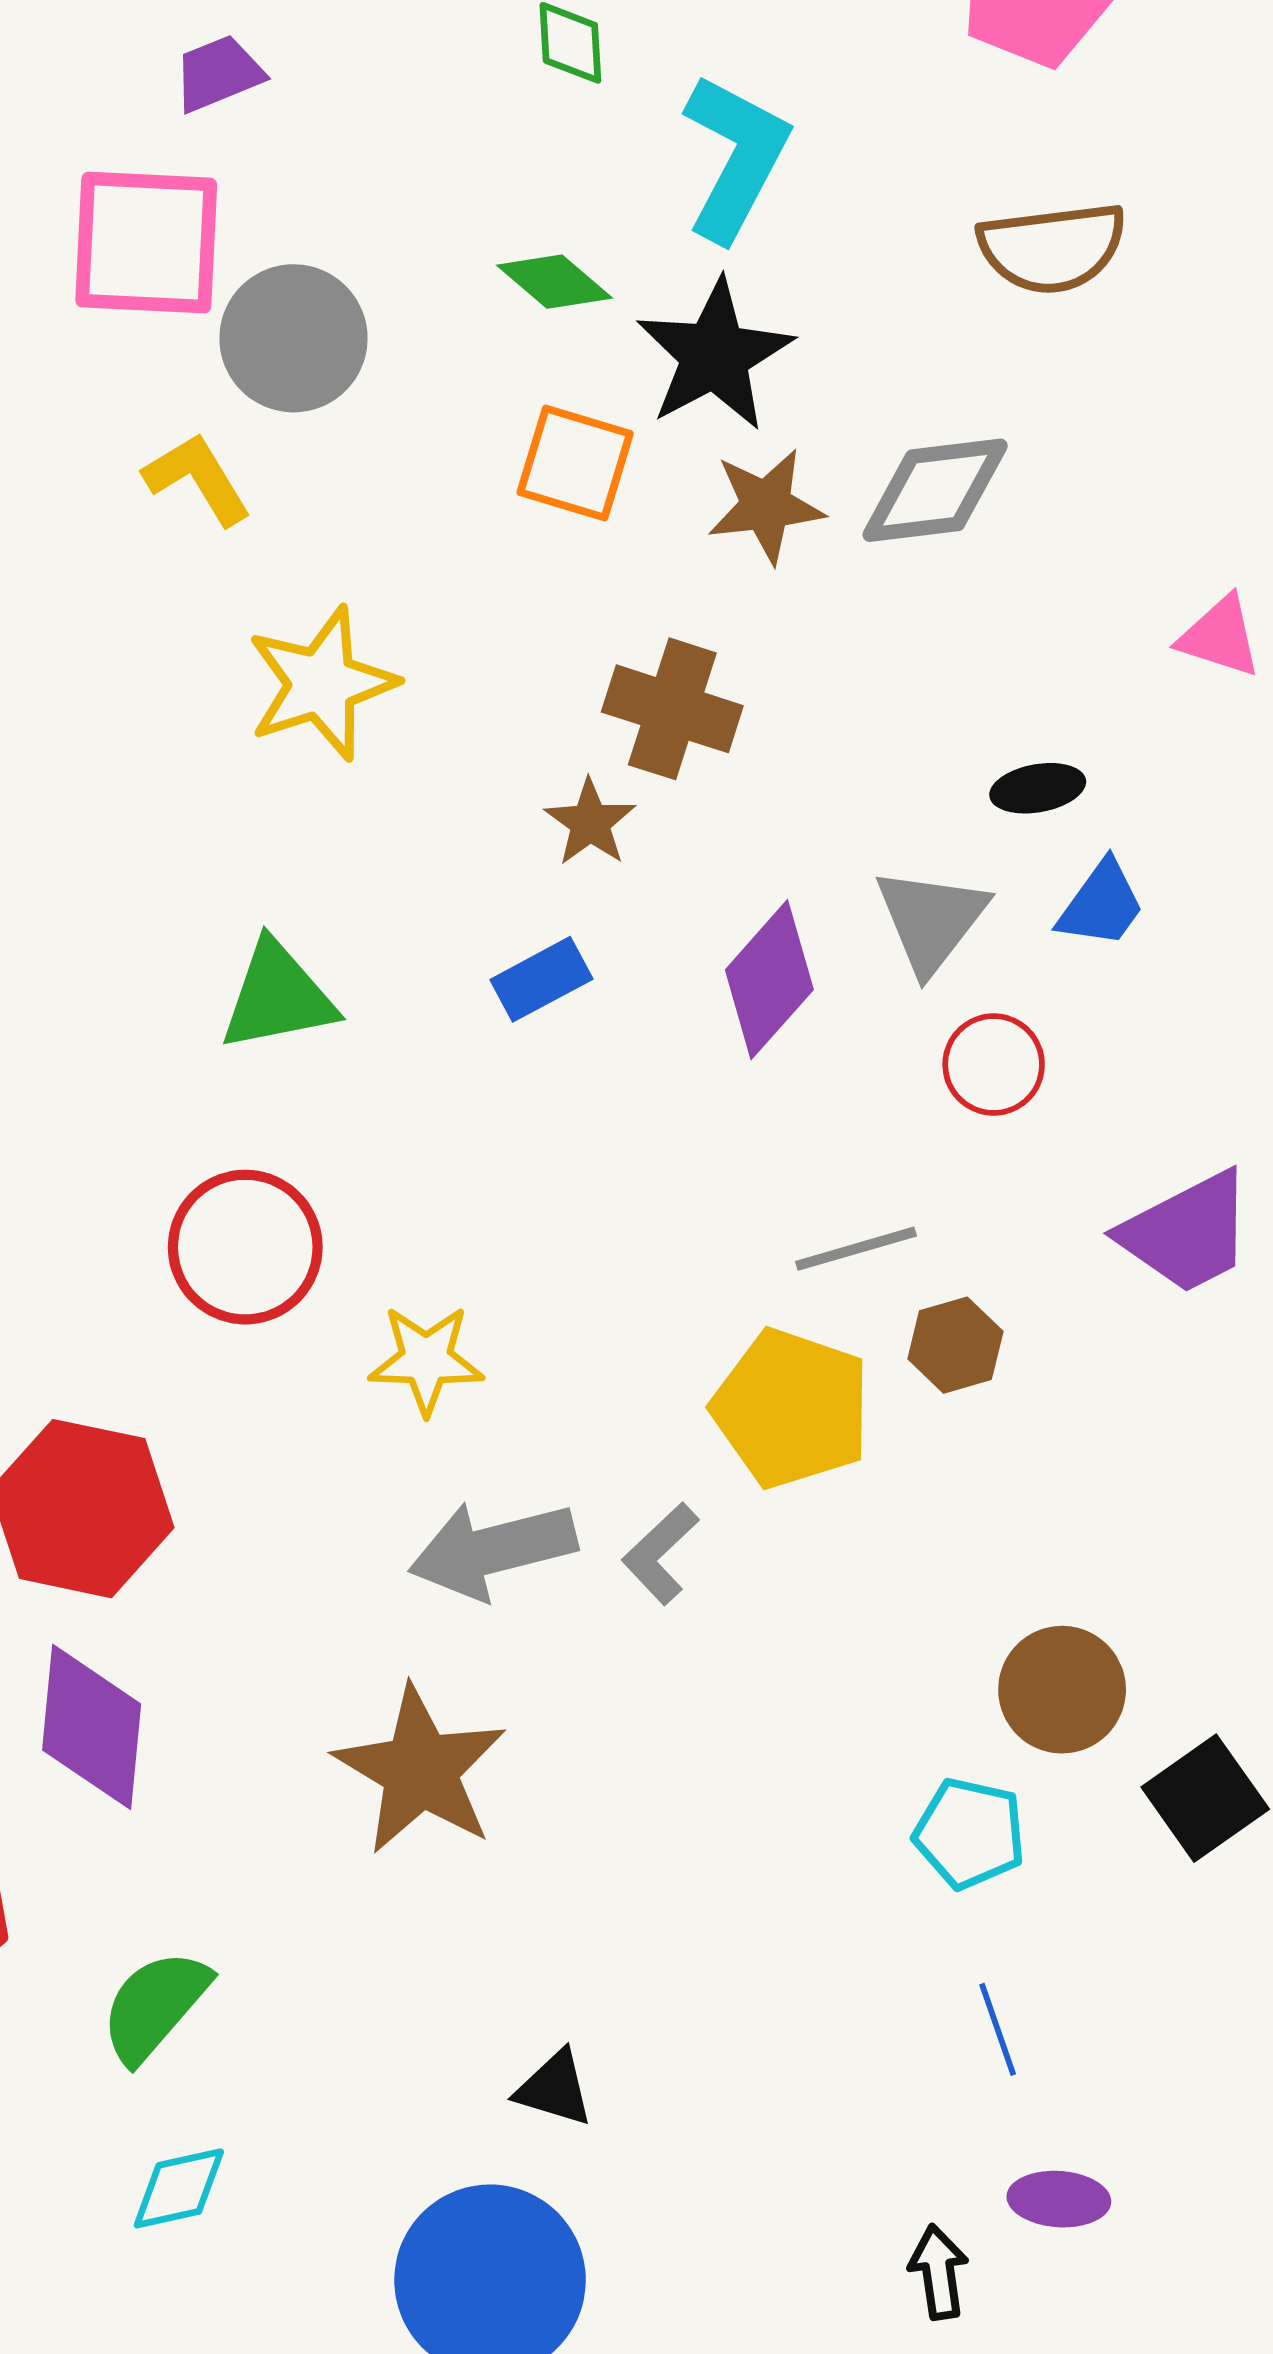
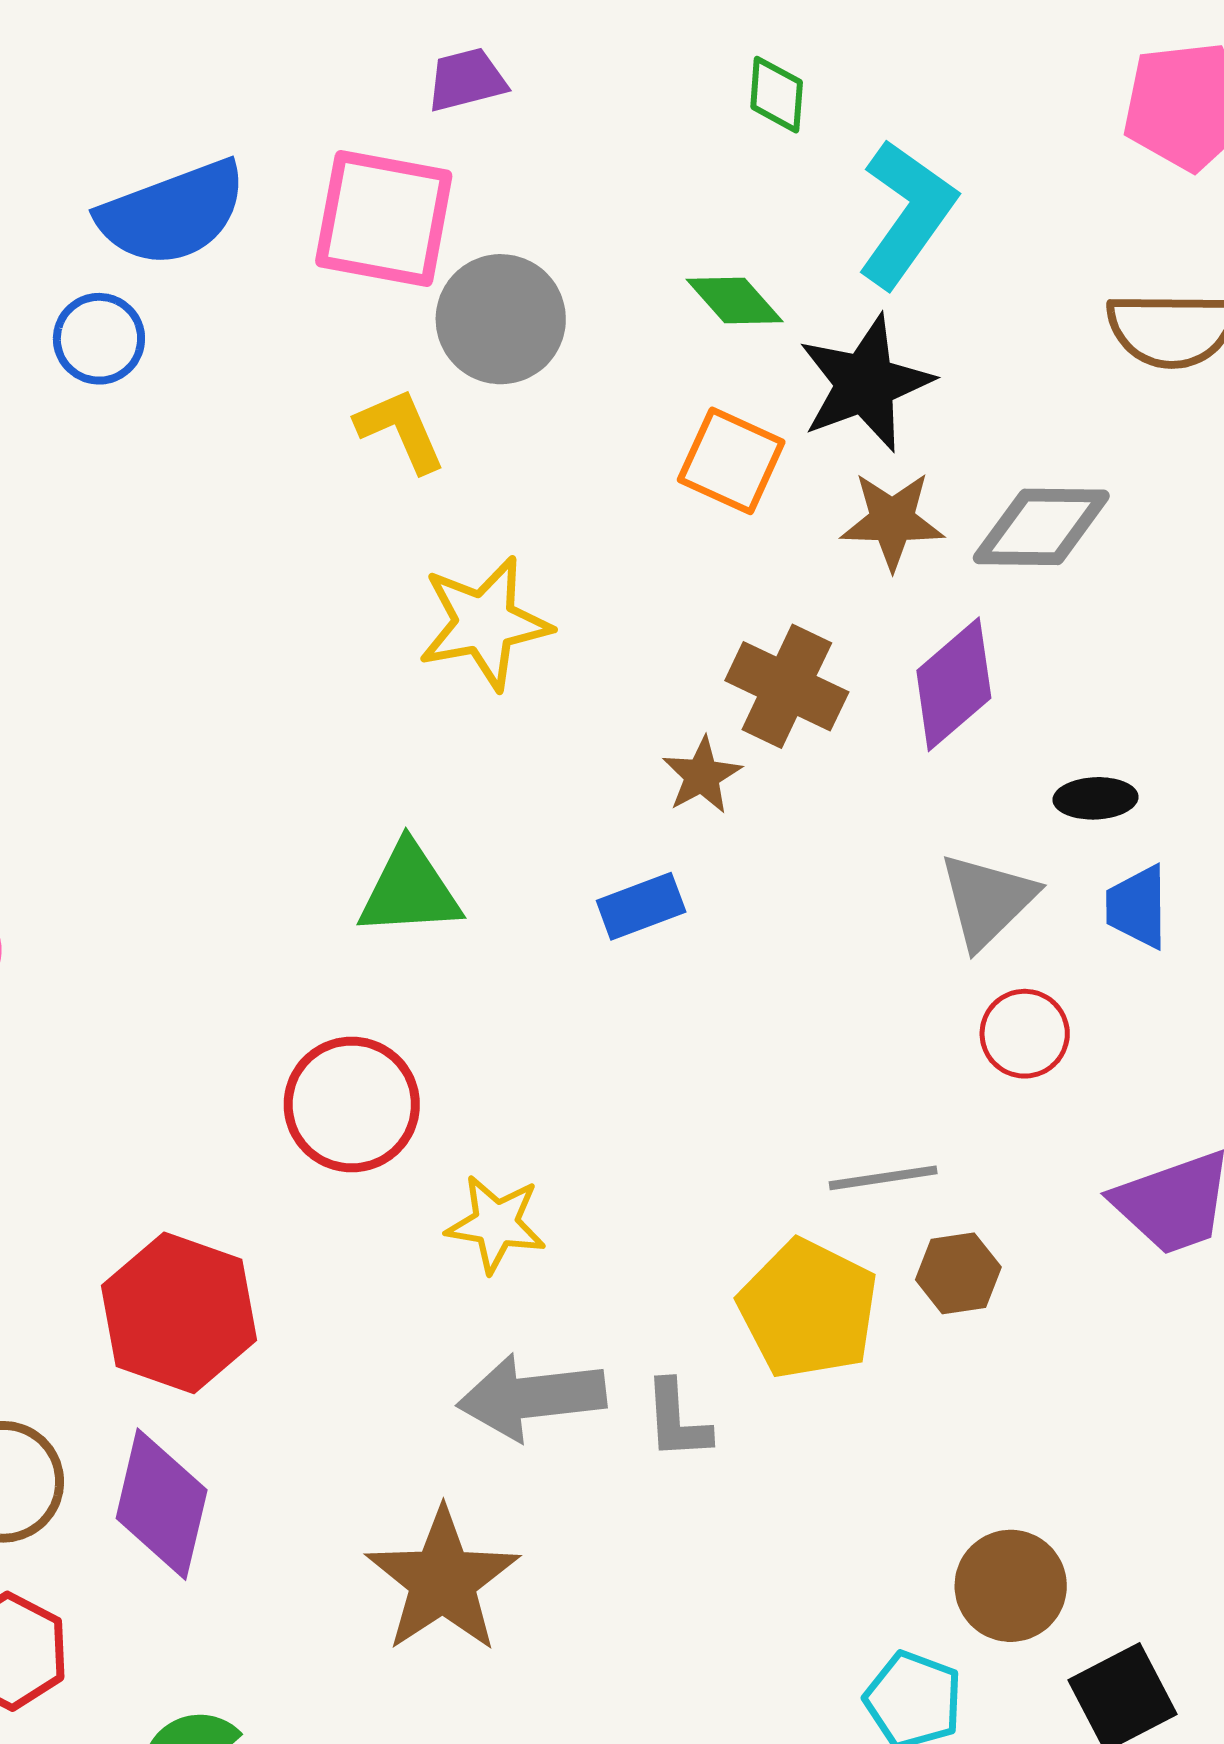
blue trapezoid: (1101, 904) -> (1137, 907), turned 136
purple diamond: (769, 980) -> (954, 684), moved
gray L-shape: (660, 1554) -> (677, 1420), turned -58

